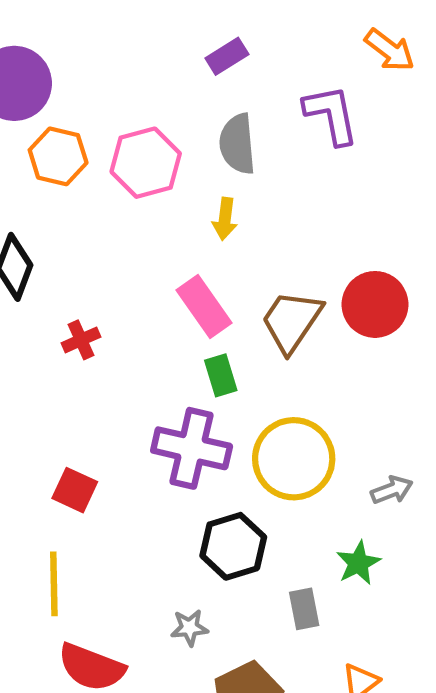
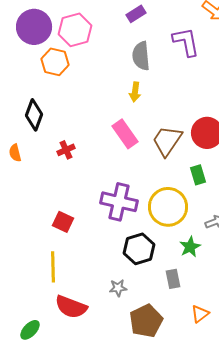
pink hexagon: (146, 163) -> (75, 30), moved
green rectangle: (221, 375) -> (198, 175), moved
green star: (358, 563) -> (190, 247), moved

